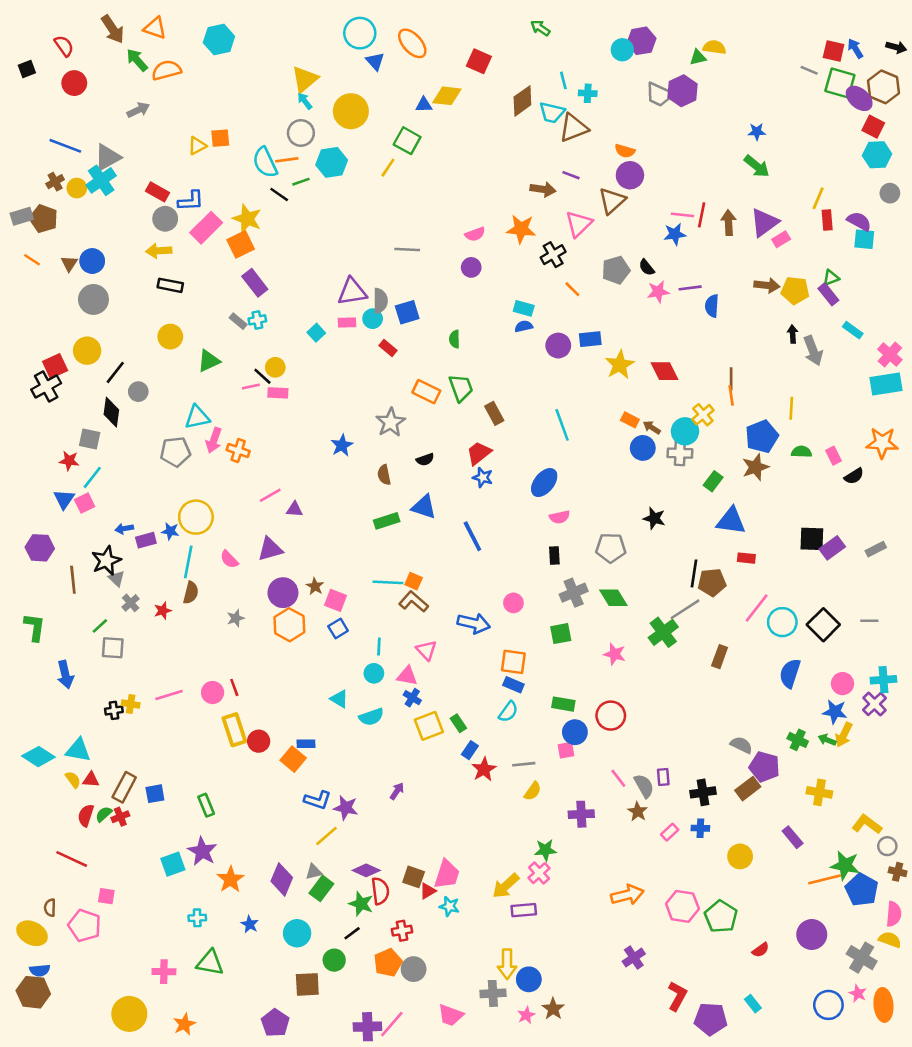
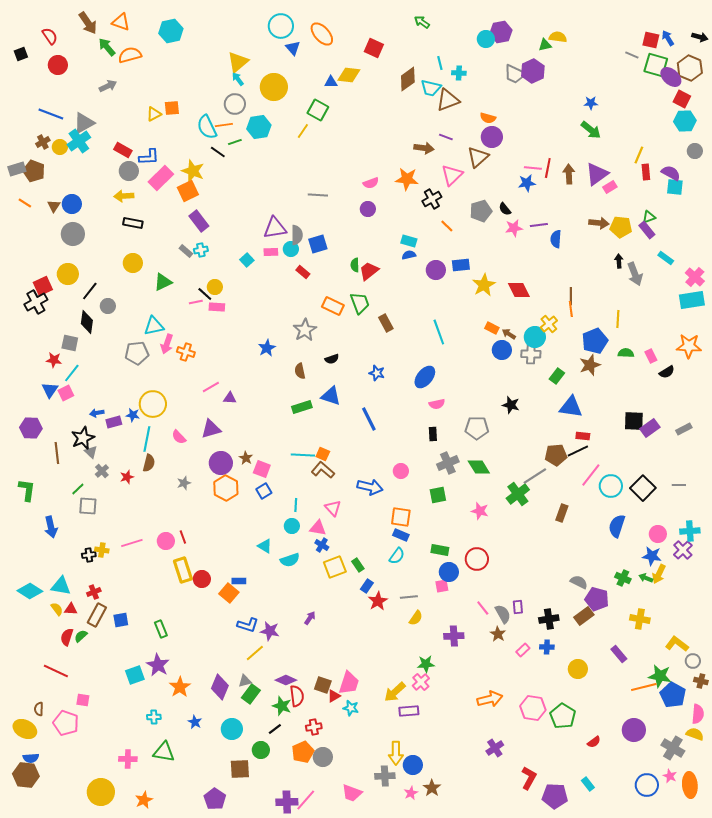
red trapezoid: (479, 453) -> (369, 271), moved
black line: (694, 573) -> (578, 451), moved, turned 55
red cross: (120, 817) -> (94, 592), moved

